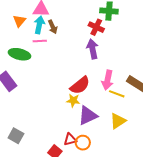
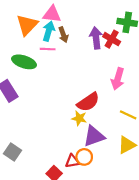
orange triangle: (19, 21) -> (27, 25), size x1.5
purple arrow: (93, 49) -> (96, 38), moved
pink arrow: (107, 80) -> (118, 79), moved
orange circle: (83, 143) -> (84, 157), moved

